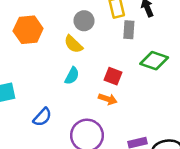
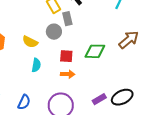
gray circle: (84, 21) -> (54, 32), moved
green diamond: (154, 61) -> (95, 51), moved

